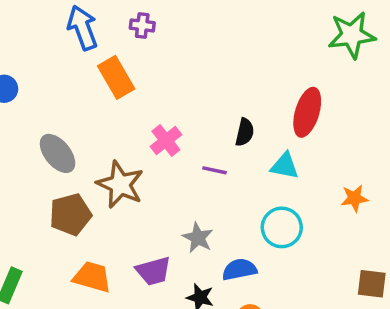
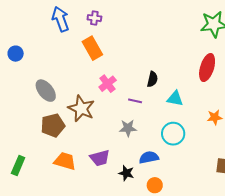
orange rectangle: (116, 77) -> (92, 48), moved
red ellipse: (307, 112) -> (207, 68), moved
gray star: (198, 238) -> (128, 128), moved, turned -30

